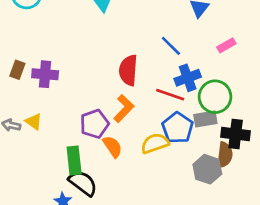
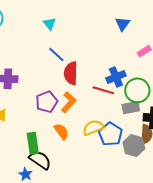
blue line: (171, 46) -> (56, 55), moved
purple pentagon: (94, 124) -> (47, 102), moved
blue pentagon: (178, 128) -> (110, 134), moved

